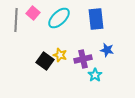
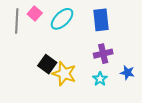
blue star: (107, 50) -> (127, 73), moved
yellow star: (60, 55) -> (64, 74), moved, size x1.6
purple cross: (83, 59) -> (103, 54), moved

